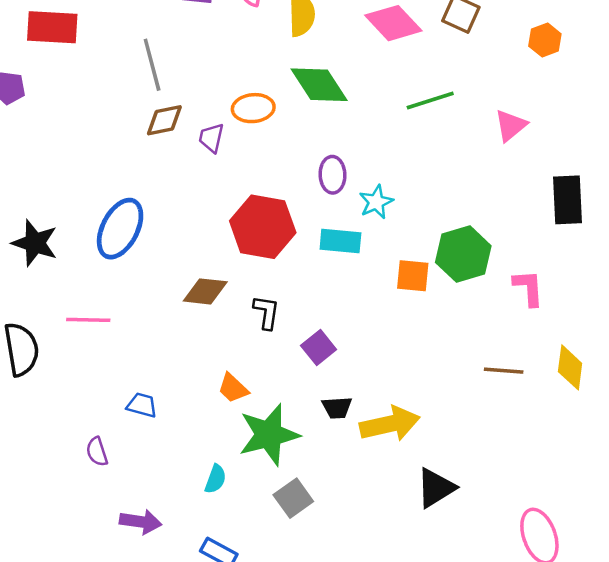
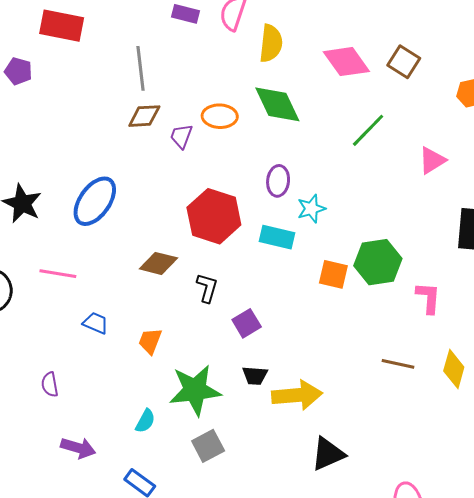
green line: (430, 100) -> (368, 130), turned -36
orange trapezoid: (233, 388) -> (150, 341), moved, turned 60
blue trapezoid: (142, 405) -> (96, 323), moved

